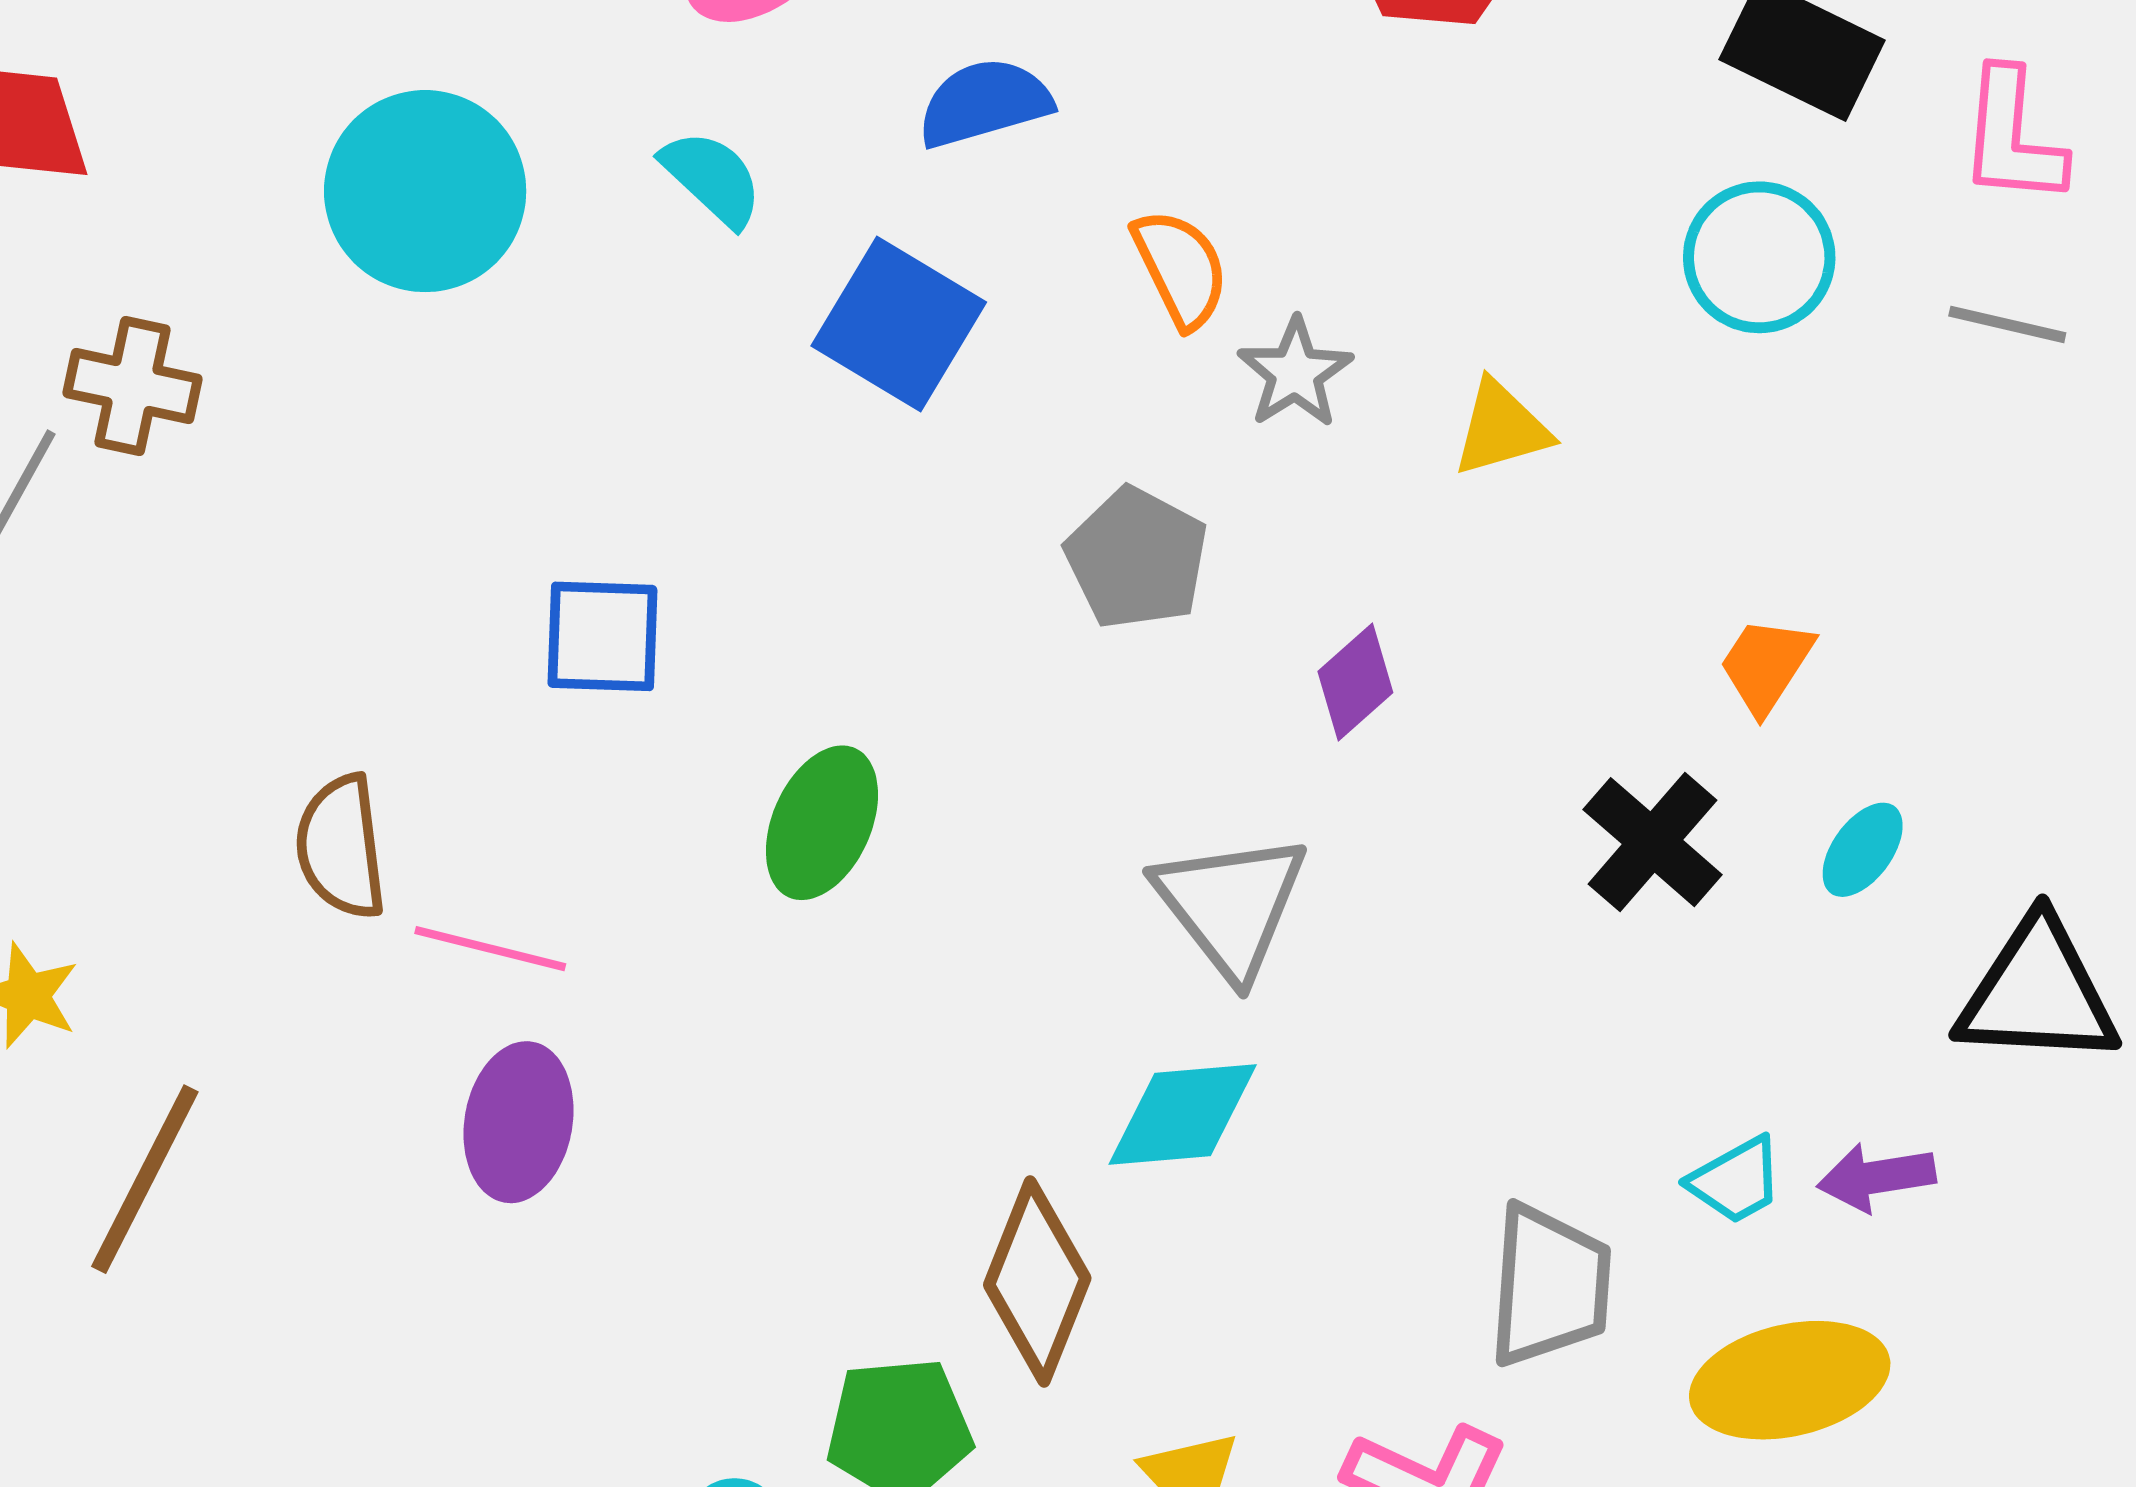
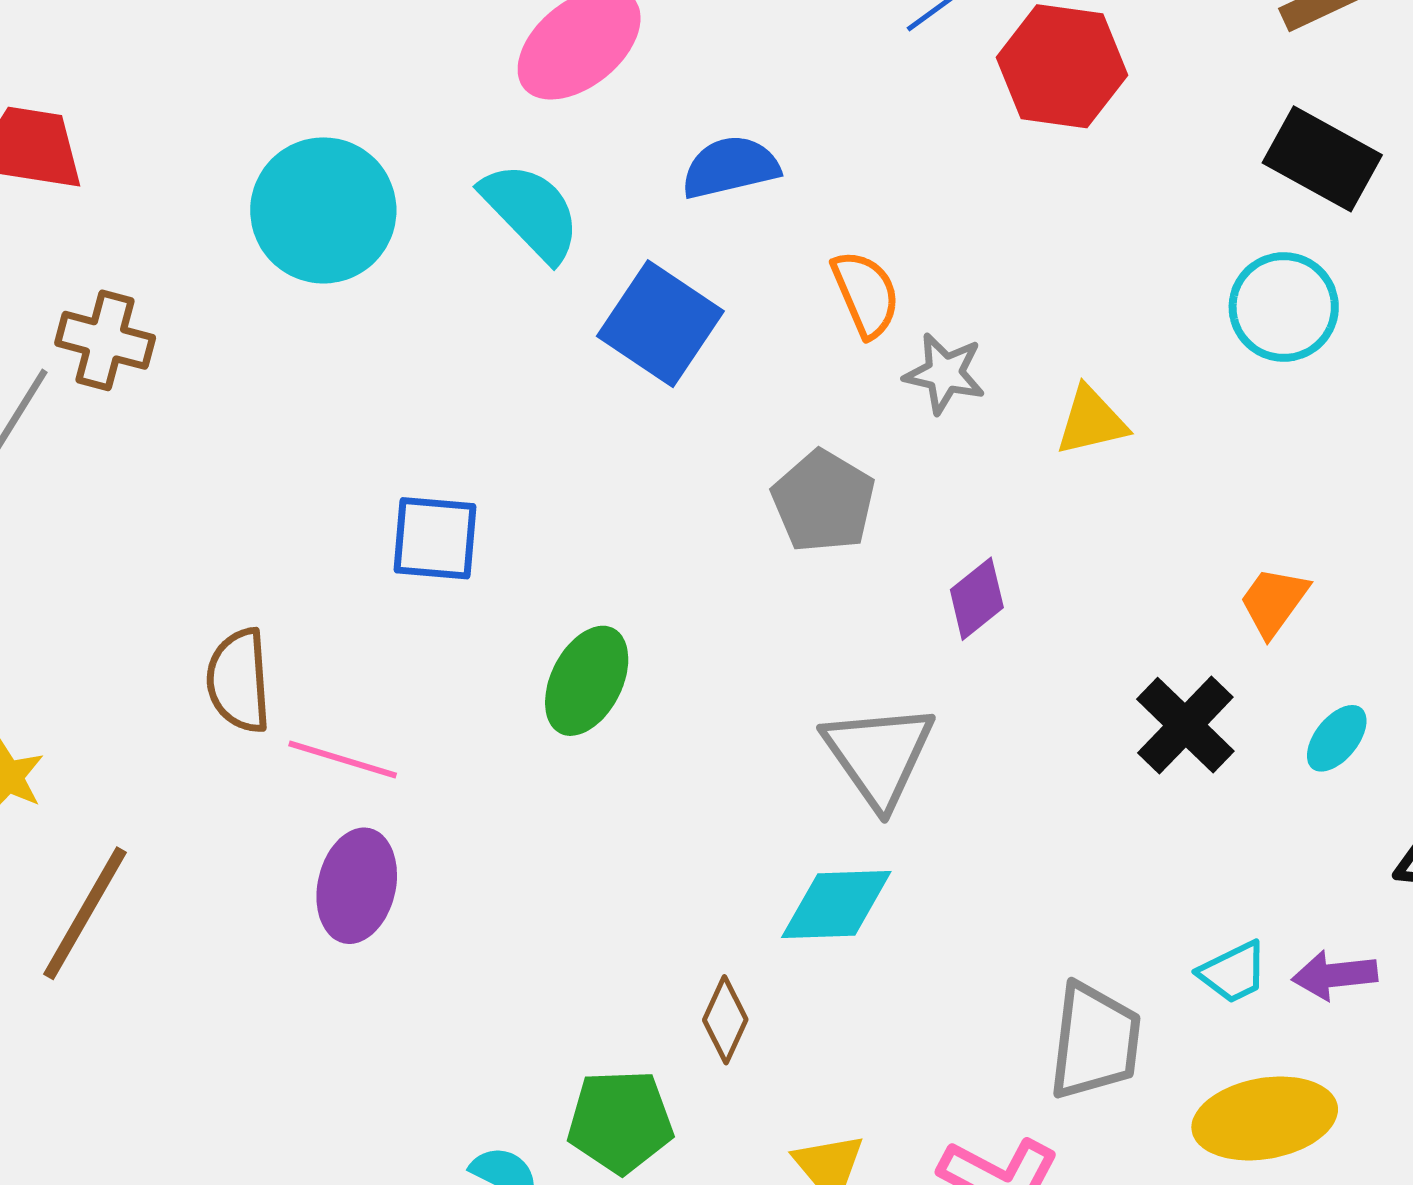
cyan semicircle: (712, 178) -> (531, 212), size x1.4
gray star: (1295, 373) -> (945, 373), turned -30
brown diamond: (1037, 1282) -> (725, 1020), size x0.6

